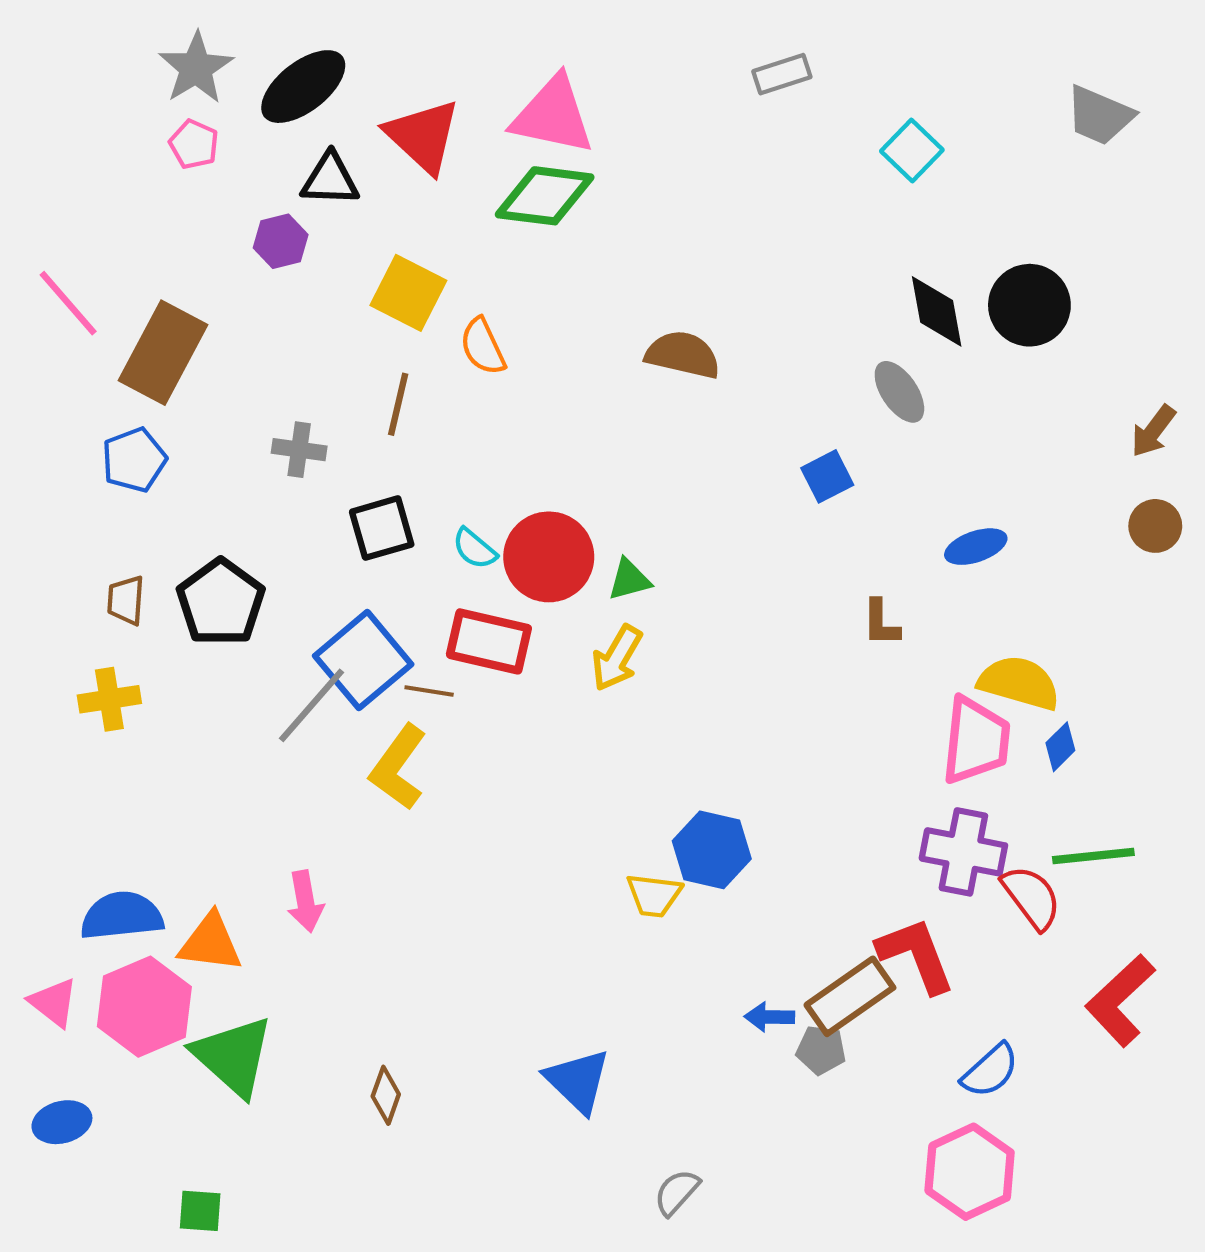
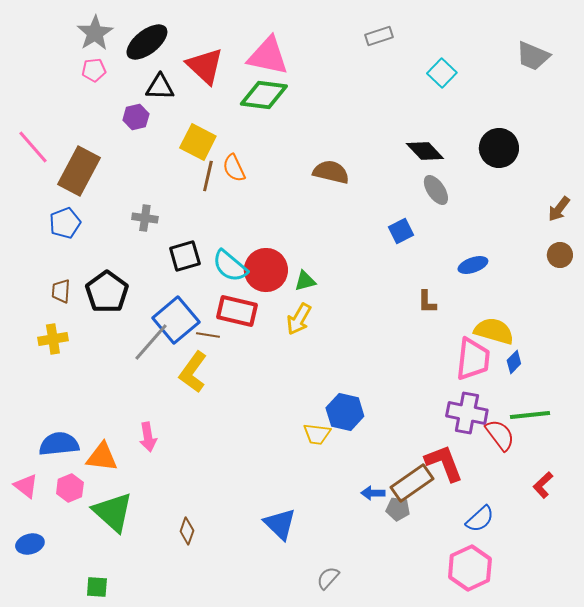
pink pentagon: (194, 144) -> (94, 70), turned -30
black diamond: (937, 311) -> (425, 151), moved, turned -33
brown line: (398, 404) -> (208, 176), moved
cyan semicircle: (474, 549) -> (230, 266), size x1.6
red L-shape: (1120, 1000) -> (543, 485), size x0.6
pink hexagon: (144, 1007) -> (70, 488), size x0.6

